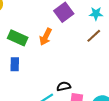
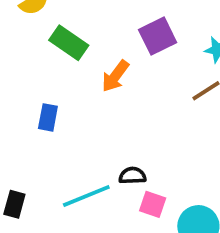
green rectangle: (18, 38) -> (69, 43), moved

